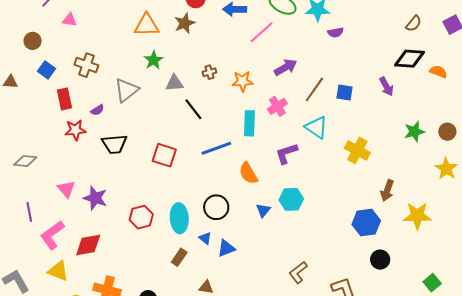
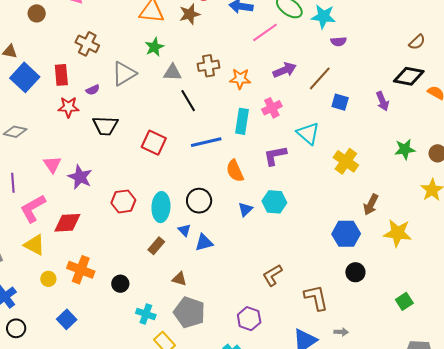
blue square: (46, 70) -> (25, 77), moved, size x1.6
brown cross: (209, 72) -> (209, 66), size x1.5
brown line: (314, 89) -> (320, 78), moved

